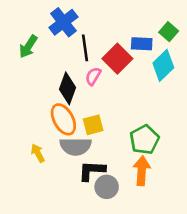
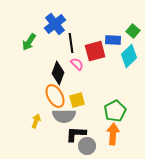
red square: (117, 59) -> (95, 51), turned 30
pink semicircle: (93, 76) -> (77, 64), turned 104
yellow arrow: (38, 153) -> (36, 121), turned 48

